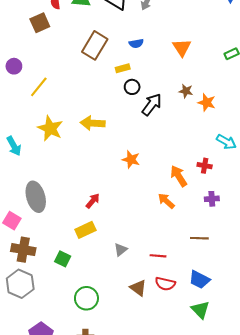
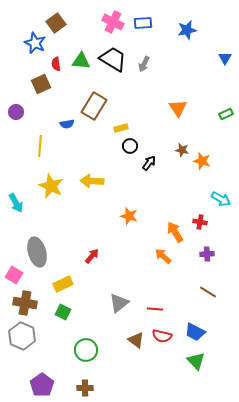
blue semicircle: (136, 43) -> (67, 124), moved
purple circle: (14, 66) -> (16, 112), moved
yellow line: (39, 87) -> (40, 146), turned -35
black arrow: (152, 105) -> (149, 163), size x0.7
yellow rectangle: (85, 230) -> (63, 284), moved
brown line: (199, 238) -> (208, 292), moved, turned 30
gray triangle: (121, 250) -> (119, 303), size x1.5

